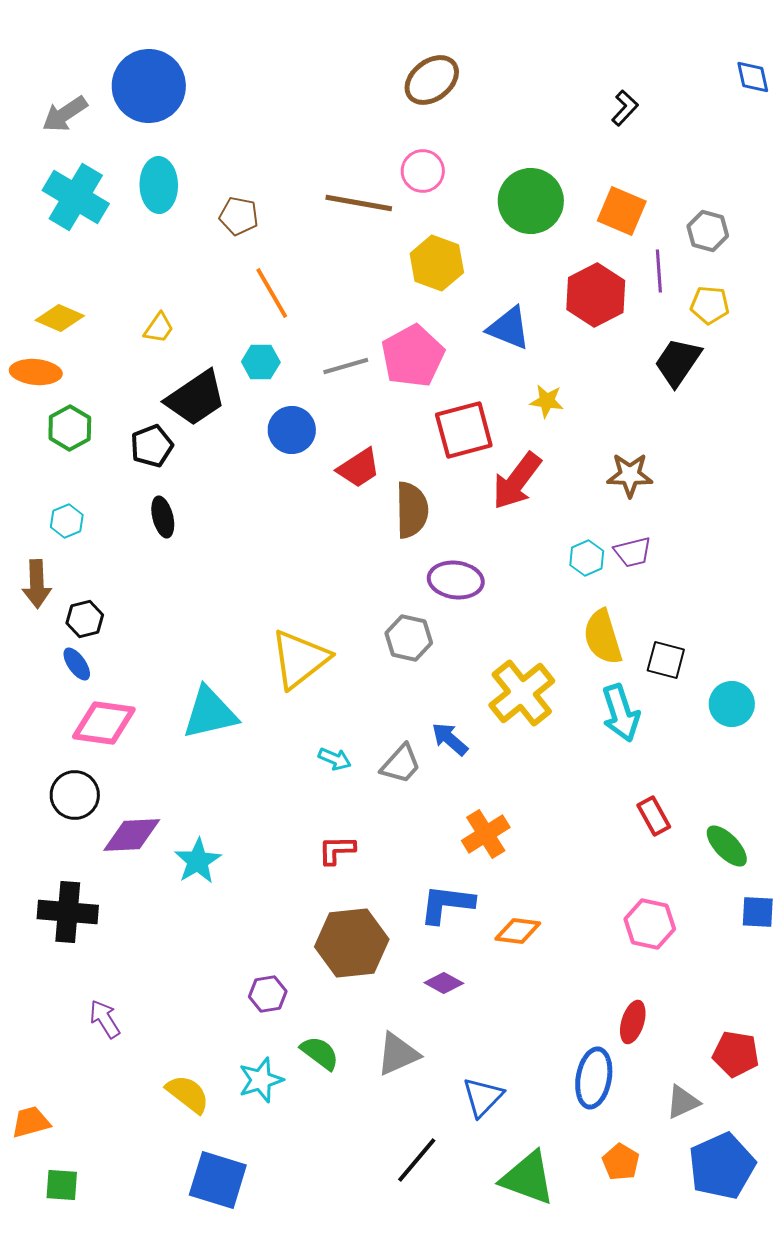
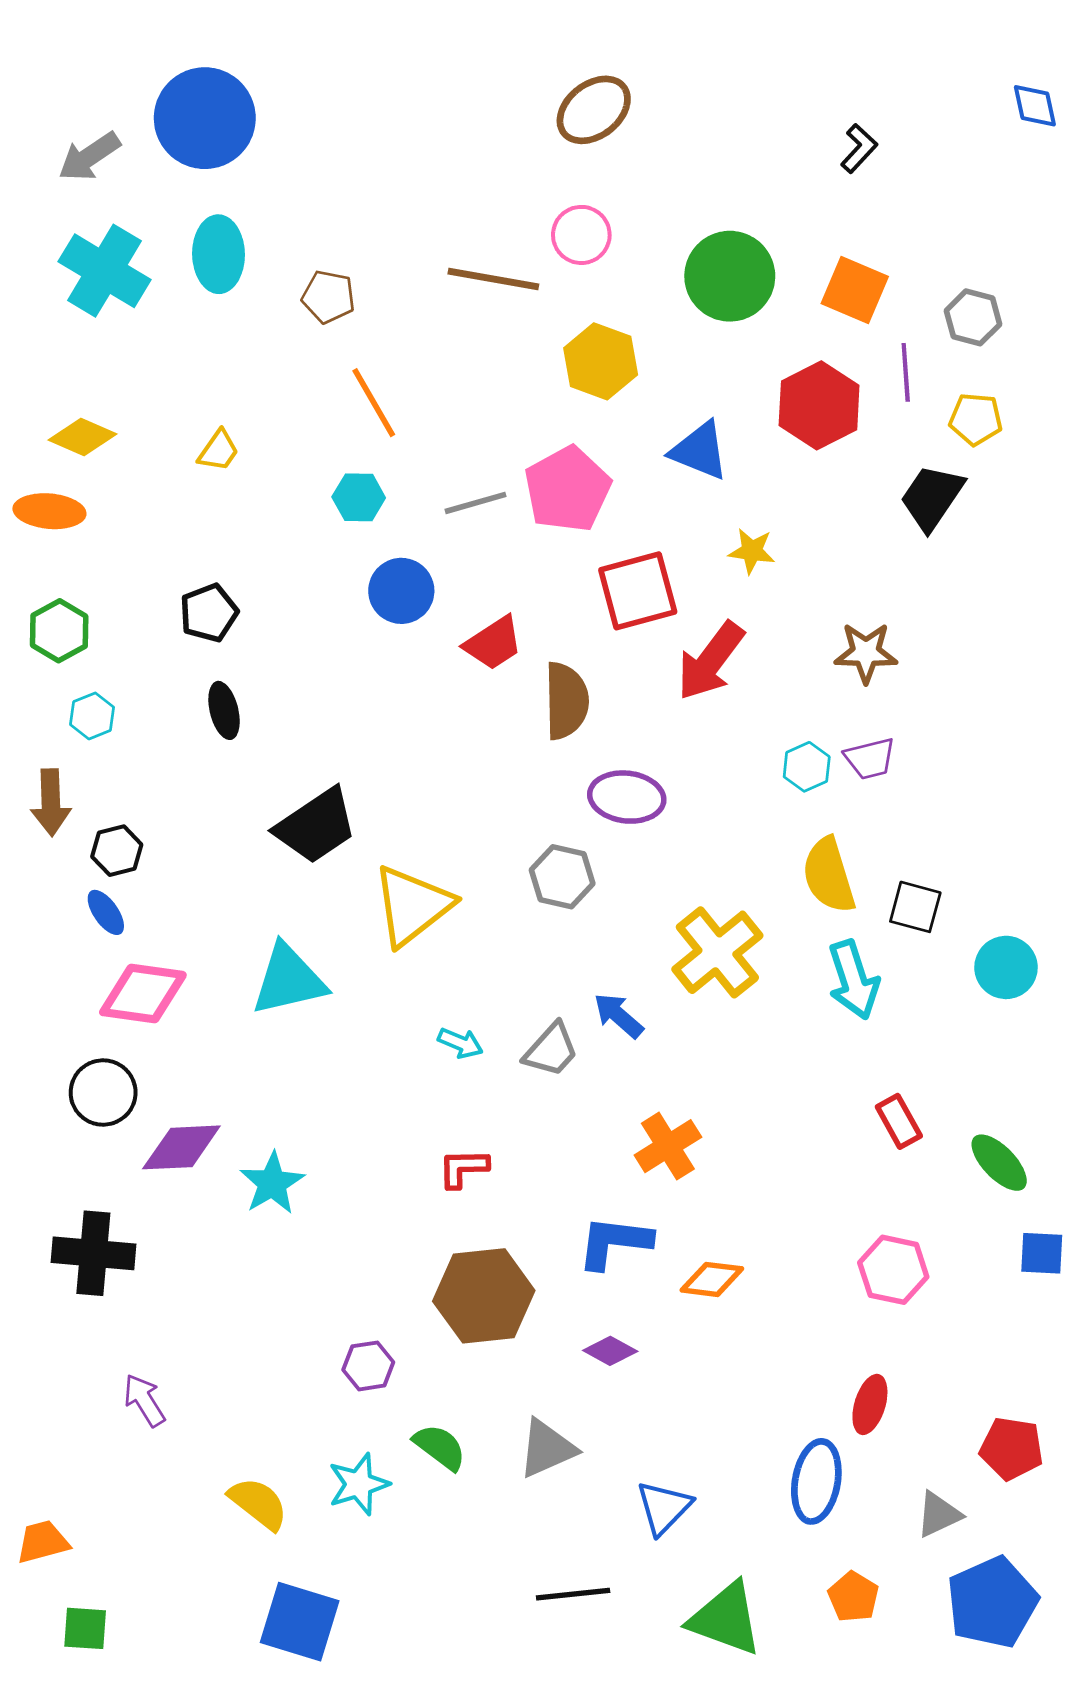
black trapezoid: (196, 398) -> (316, 826), moved
green hexagon: (70, 428) -> (59, 631), moved
black line: (417, 1160) -> (573, 1594), turned 44

